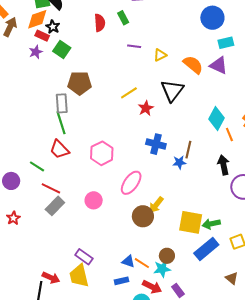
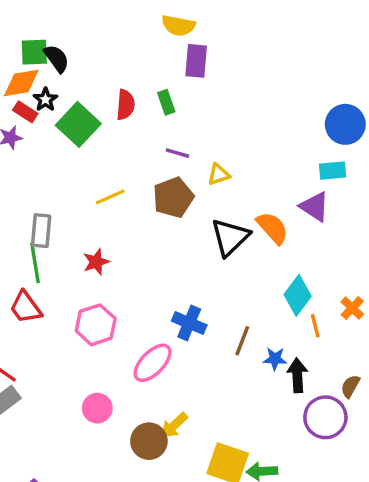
blue circle: (212, 18) -> (345, 124), moved
green square: (62, 50) -> (78, 124), moved, size x1.4
orange semicircle: (193, 65) -> (272, 228), moved
brown pentagon: (80, 83) -> (173, 197), moved, turned -30
yellow line: (129, 93) -> (110, 197), moved
red star: (146, 108) -> (96, 262), moved
blue star: (179, 162) -> (275, 359), moved
pink ellipse: (131, 183) -> (153, 363), moved
pink circle: (94, 200) -> (97, 408), moved

